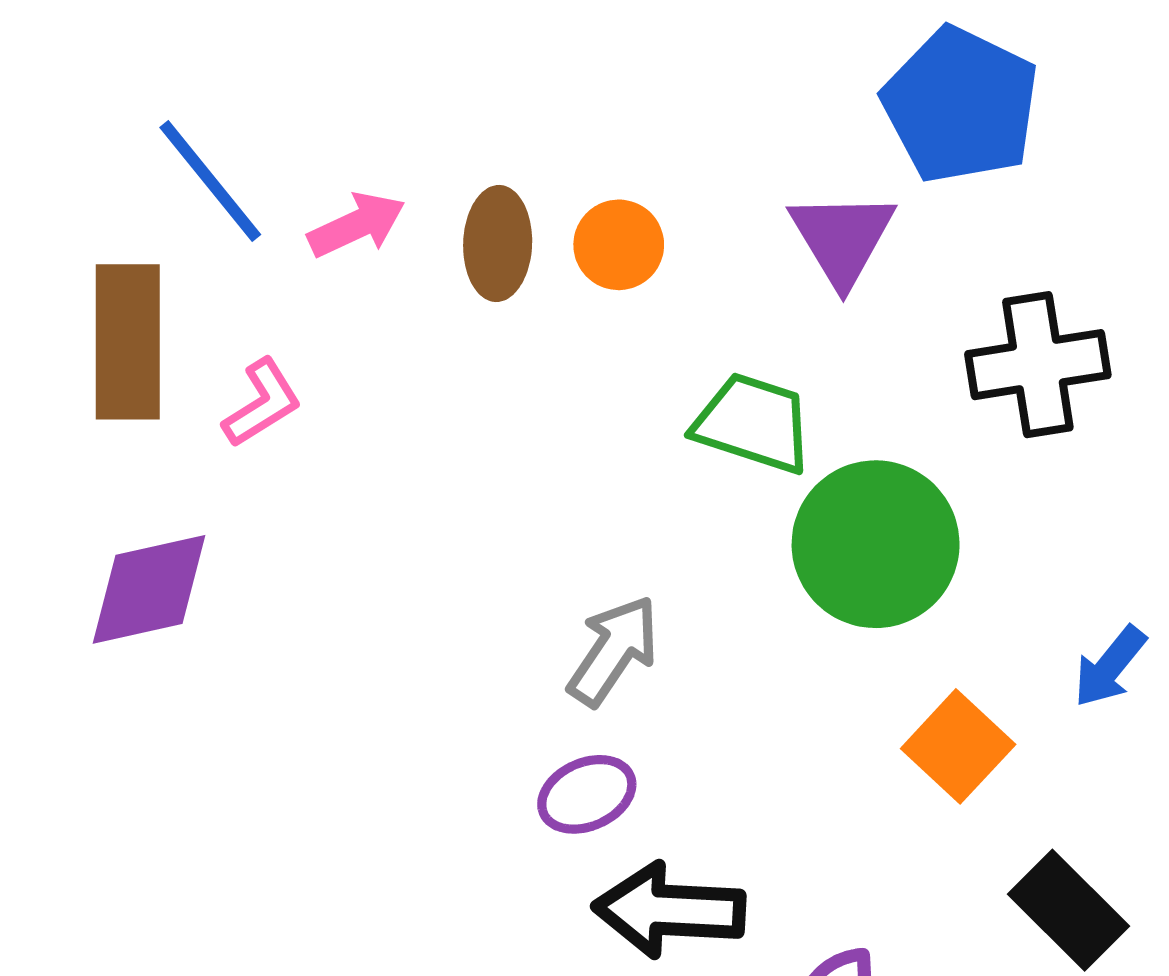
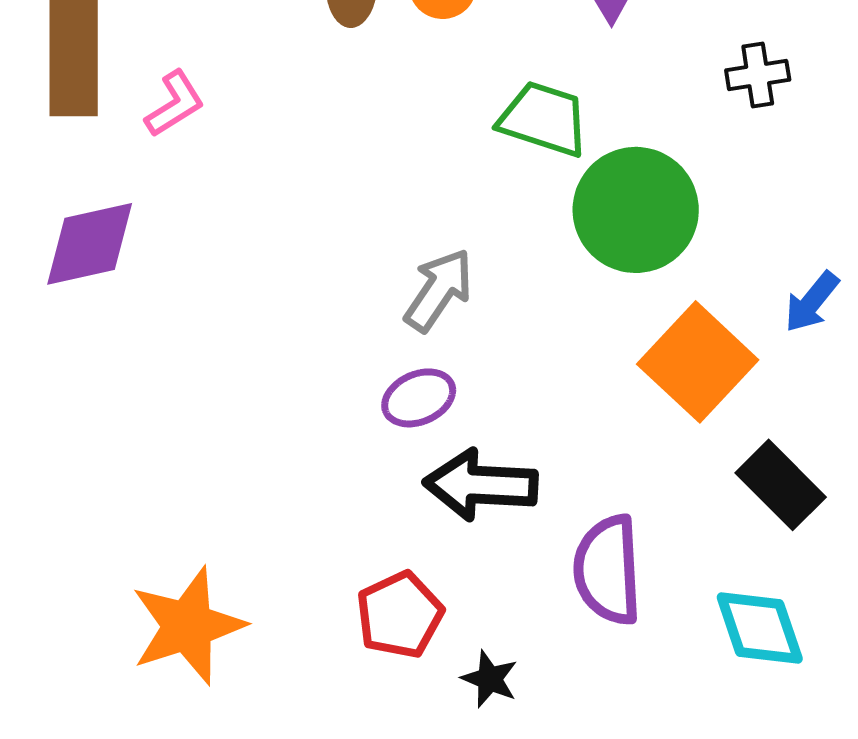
black cross: (1038, 365) -> (758, 75), size x0.6
orange square: (958, 746) -> (698, 362), size x1.4

